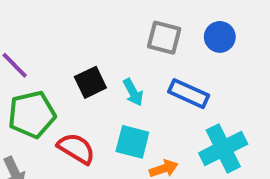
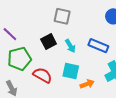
gray square: (164, 38) -> (62, 16), moved

